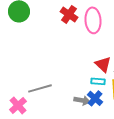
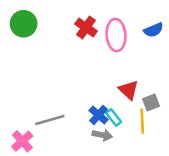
cyan rectangle: (98, 81) -> (114, 117), moved, turned 48
blue cross: (95, 98) -> (99, 115), moved

